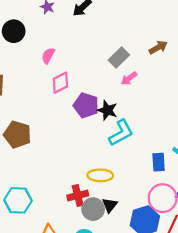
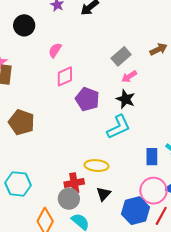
black star: (107, 110) -> (126, 99), moved
gray circle: (93, 209) -> (69, 199), moved

